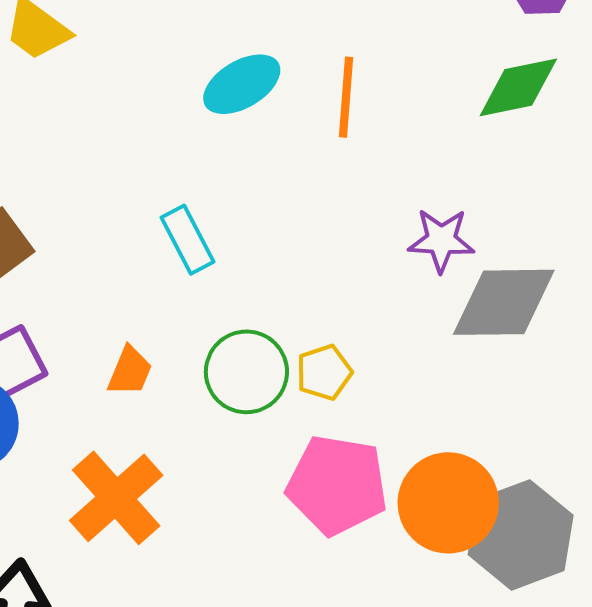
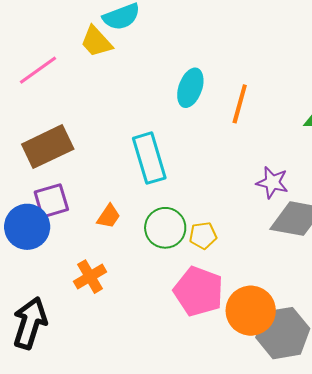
cyan ellipse: (242, 84) -> (190, 88), turned -51
cyan rectangle: (188, 240) -> (149, 158), size x1.5
orange cross: (116, 498) -> (90, 277), size x0.7

